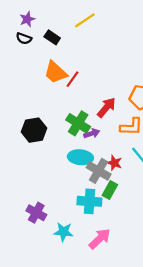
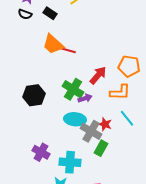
red line: (73, 79) -> (68, 50), turned 70
cyan cross: (89, 201) -> (70, 162), moved
purple cross: (36, 213) -> (41, 152), moved

